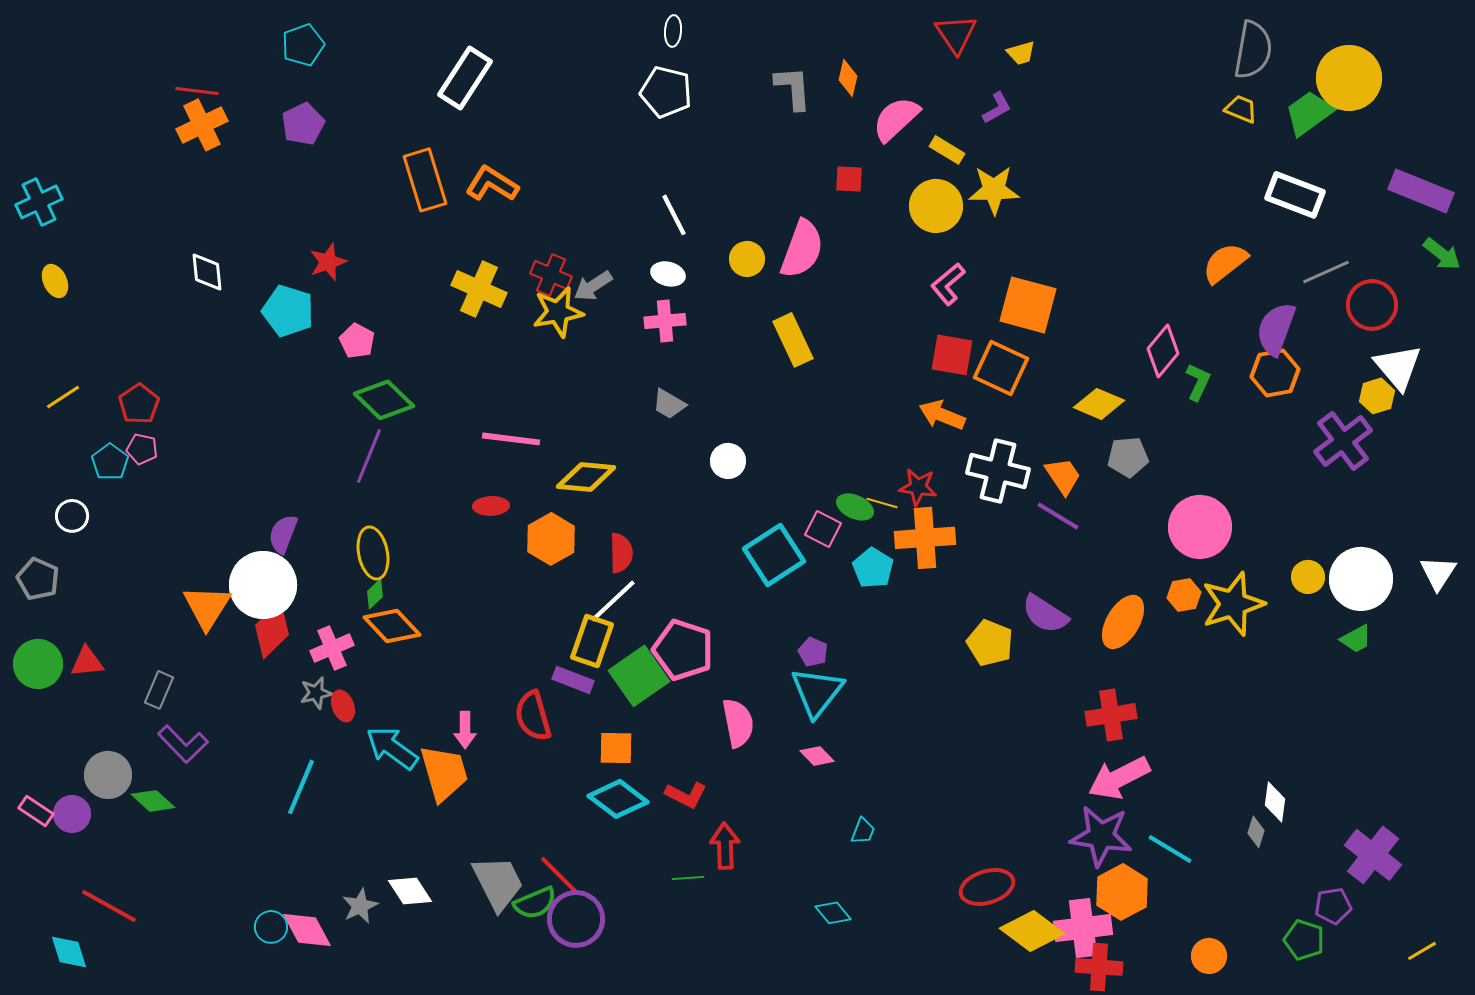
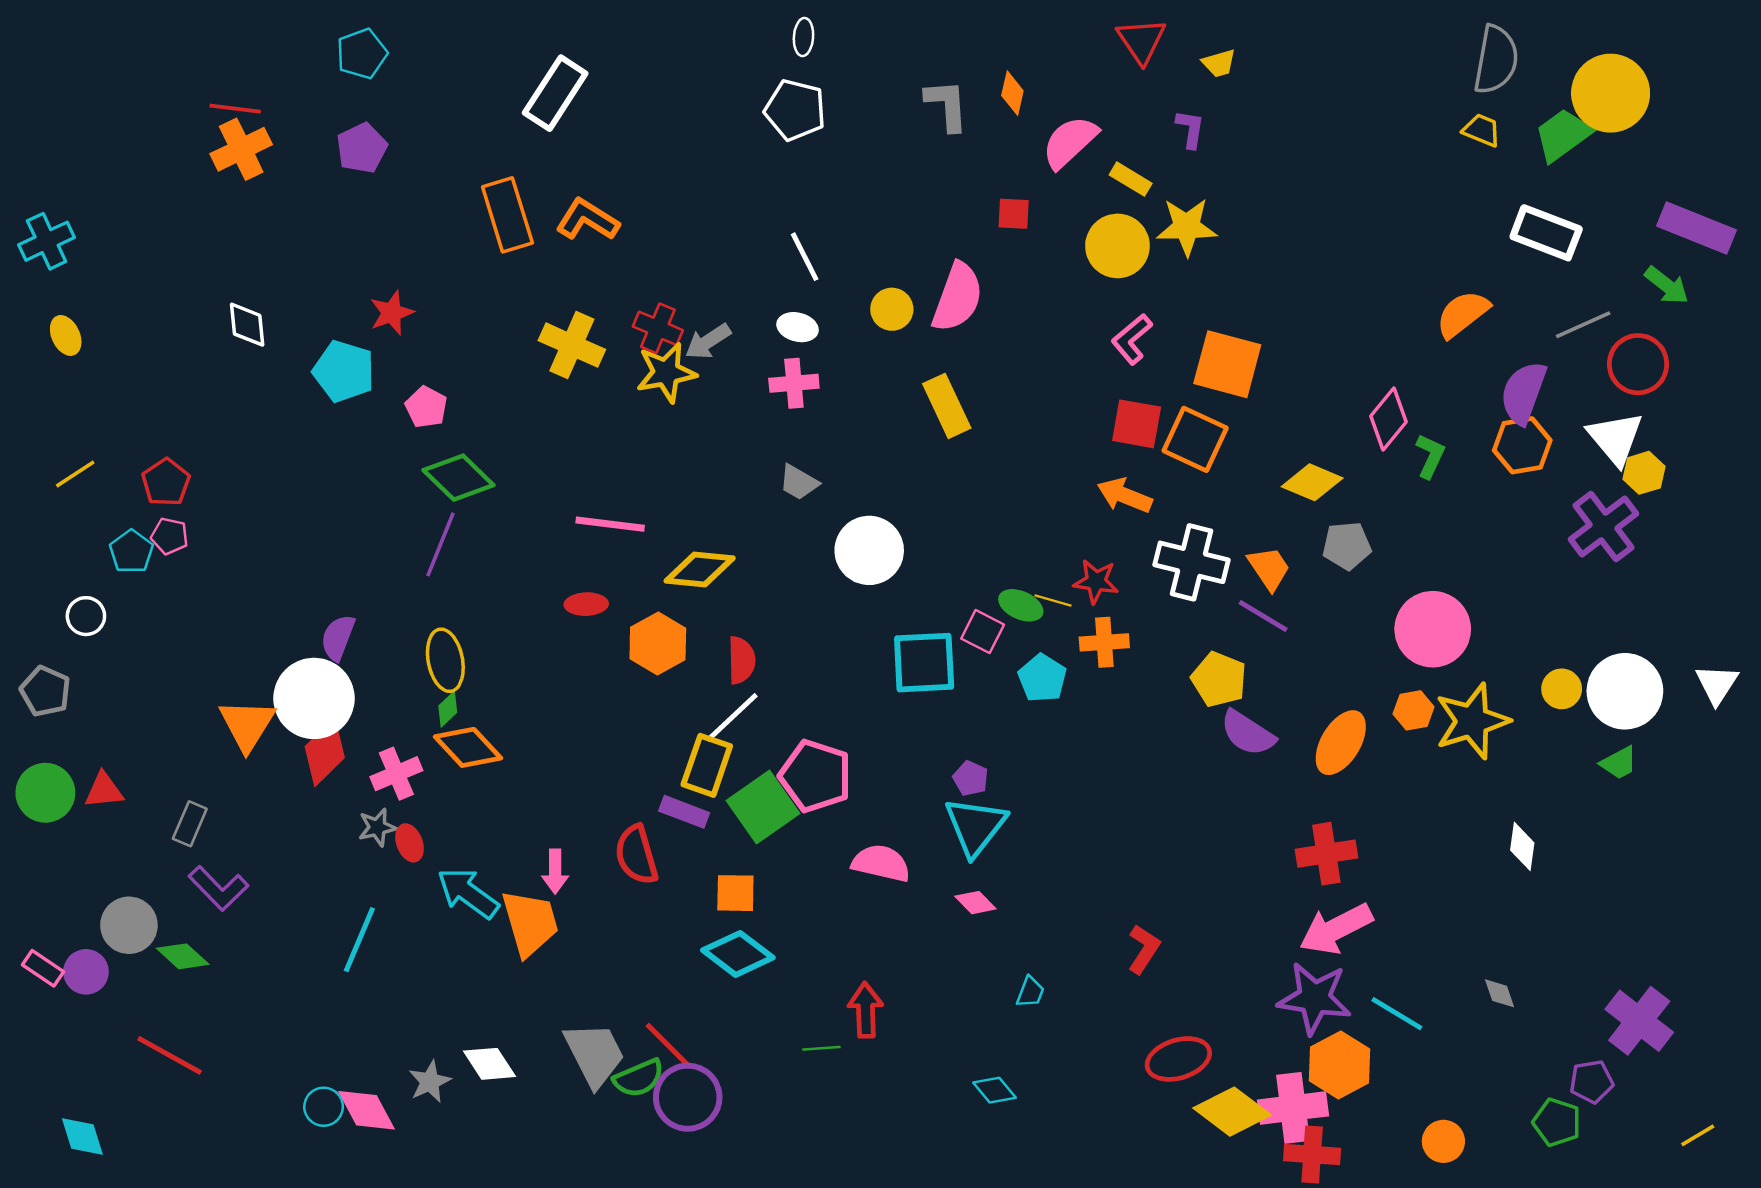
purple L-shape: (997, 108) -> (1190, 129), turned -52
green arrow: (1442, 254) -> (1667, 285), moved
white triangle: (1398, 367) -> (1615, 438), moved
white circle: (728, 461) -> (869, 550), size x1.6
orange cross: (925, 538) -> (1104, 642), size x0.7
cyan square: (774, 555) -> (924, 663), turned 30
yellow pentagon: (990, 643) -> (1219, 679), moved
pink semicircle: (738, 723) -> (881, 863), turned -66
red L-shape: (686, 795) -> (1144, 949), moved, turned -84
white diamond: (1275, 802) -> (1522, 846), moved
gray diamond: (1256, 832) -> (1500, 993), turned -36
red line: (109, 906) -> (170, 1055), moved

